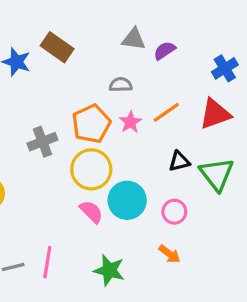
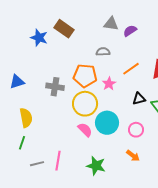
pink star: (130, 122) -> (109, 84), moved
orange pentagon: (91, 124) -> (85, 76), turned 30
gray cross: (42, 142) -> (55, 87), turned 30

